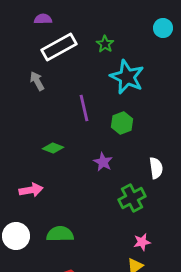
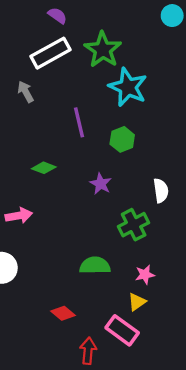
purple semicircle: (43, 19) -> (57, 16), moved, turned 36
cyan circle: (163, 28) -> (172, 16), moved
green star: (105, 44) -> (103, 50), size x1.8
green semicircle: (60, 234) -> (95, 266), moved

